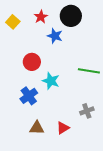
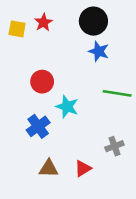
red star: (41, 17) -> (43, 22), moved
yellow square: (13, 22) -> (17, 29), turned -32
blue star: (55, 36) -> (99, 51), moved

